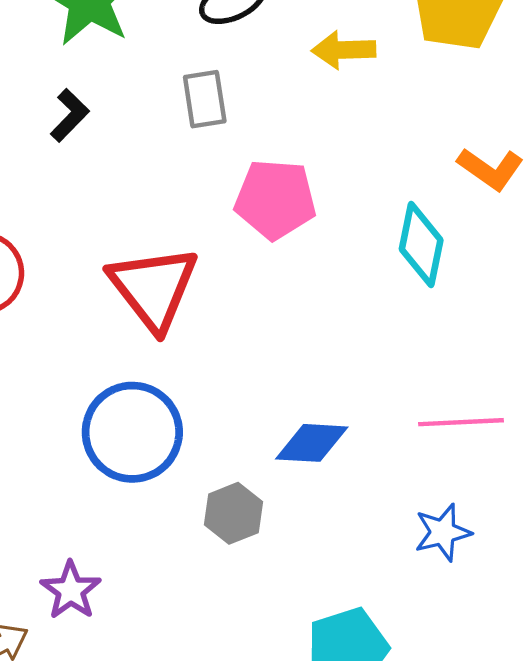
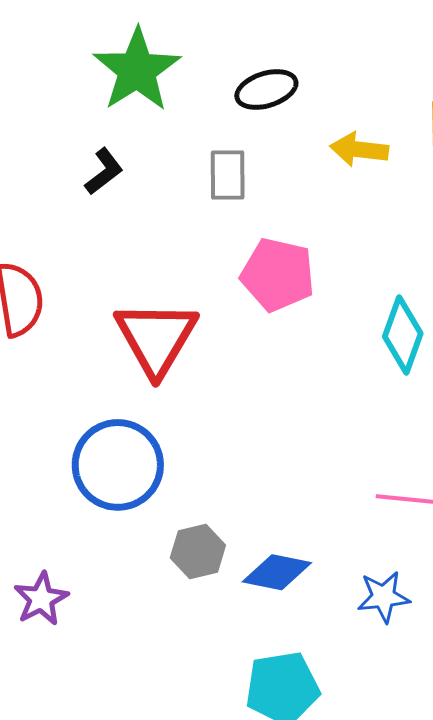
blue diamond: (312, 443) -> (277, 572), moved

